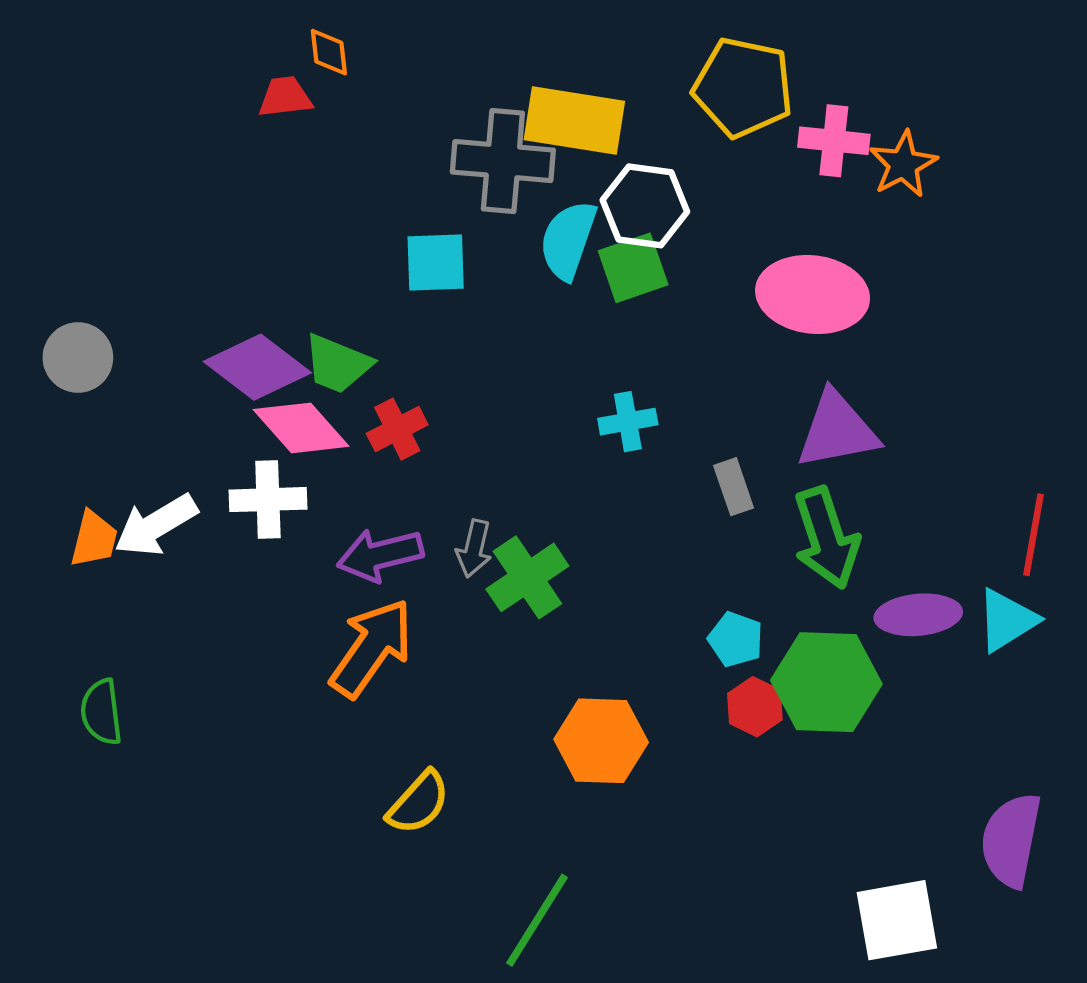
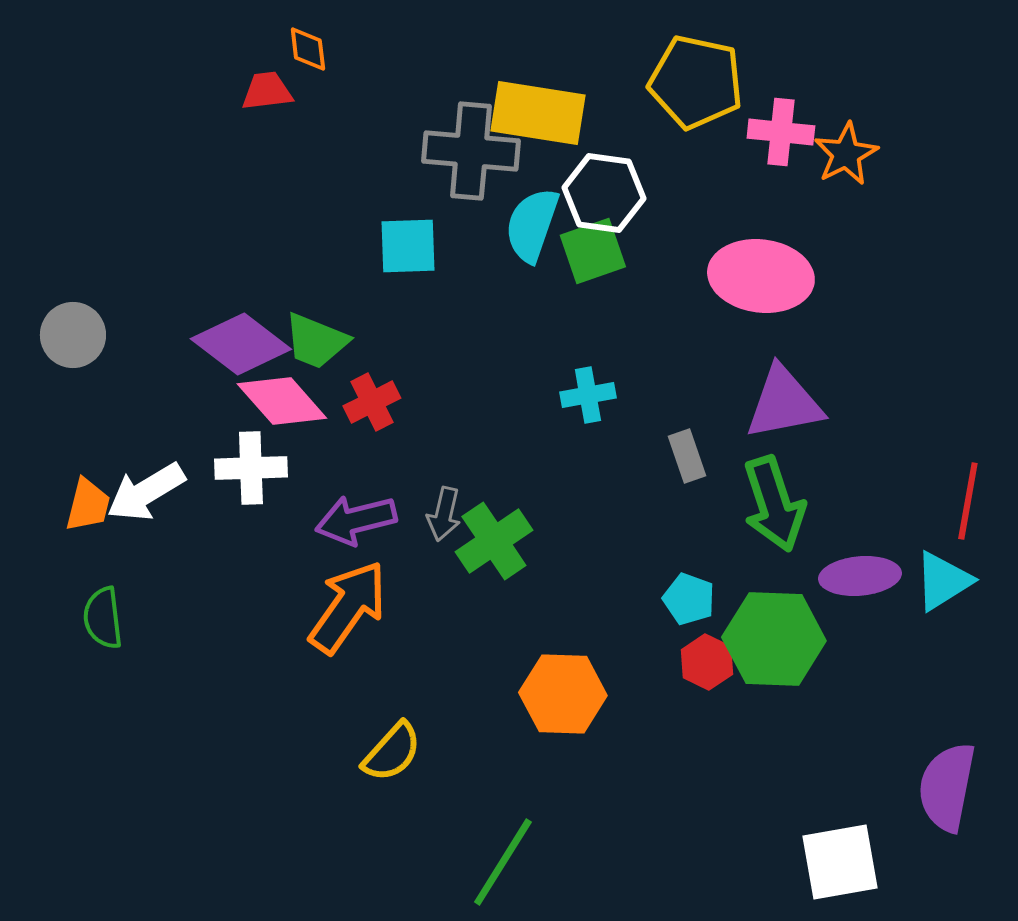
green semicircle: (101, 712) -> (103, 618), moved

